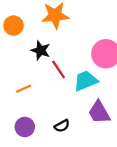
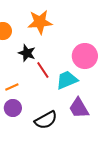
black semicircle: (62, 126) -> (46, 120), size x1.6
purple circle: (25, 127) -> (13, 108), moved

